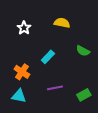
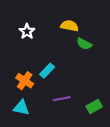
green semicircle: (83, 51) -> (84, 44), moved
cyan rectangle: (48, 57) -> (47, 71), moved

